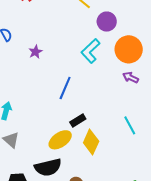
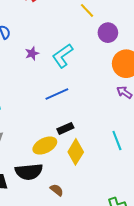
cyan L-shape: (91, 51) -> (63, 56), moved
blue line: (65, 88) -> (57, 94), turned 35

